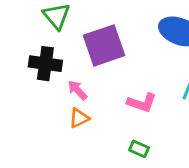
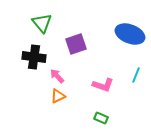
purple square: (104, 45) -> (76, 44), size x0.7

